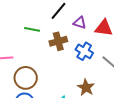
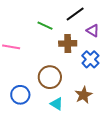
brown circle: (26, 78) -> (50, 77), moved

